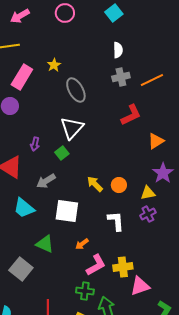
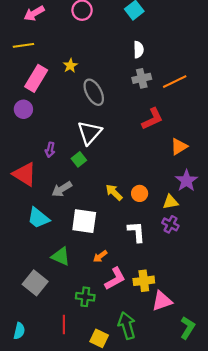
purple cross: (148, 214) -> (170, 224), turned -35
green cross: (85, 291) -> (85, 297), moved

